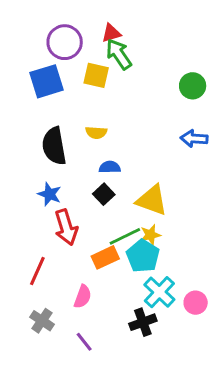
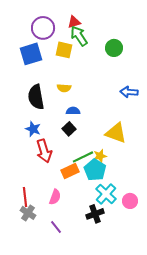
green circle: (193, 86) -> (114, 48), moved
yellow triangle: (152, 200) -> (116, 133), moved
red line: (37, 271) -> (25, 197), moved, turned -30

